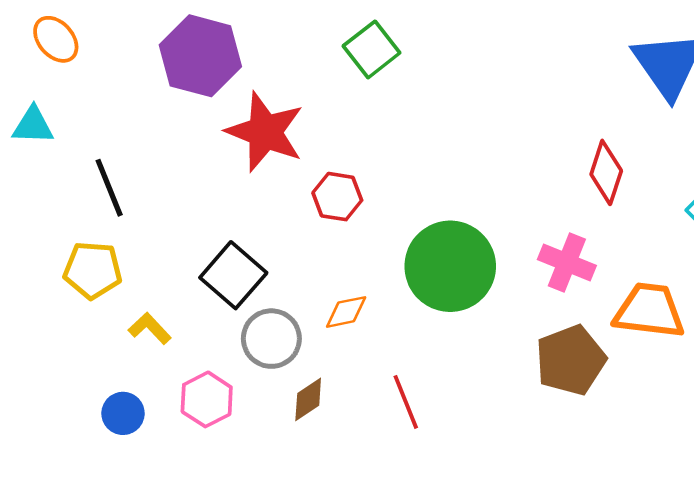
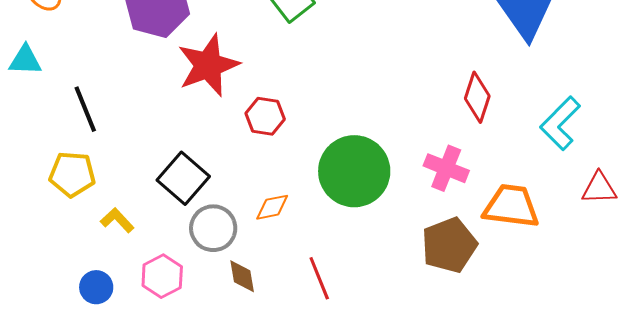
red star: (265, 132) -> (208, 65), turned 30
brown diamond: (308, 399) -> (242, 276), turned -66

